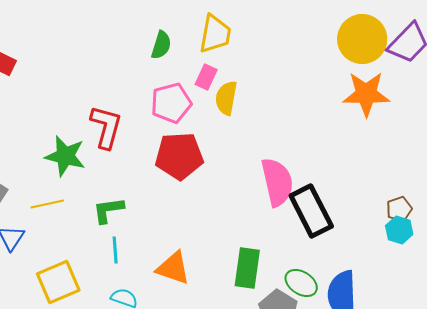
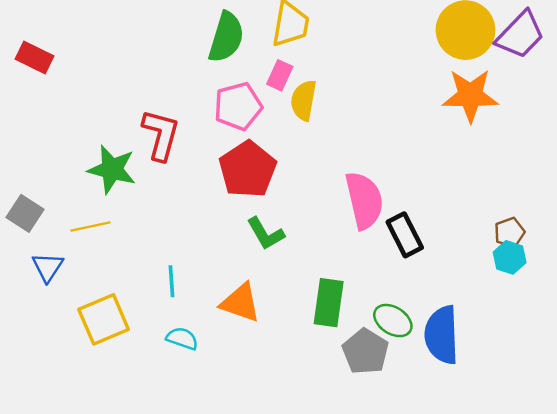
green semicircle: (161, 45) -> (226, 37), size x1.5
red pentagon: (179, 156) -> (248, 169), turned -30
green L-shape: (108, 210) -> (265, 234), moved, turned -112
black rectangle: (311, 211) -> (405, 235), size x0.7

